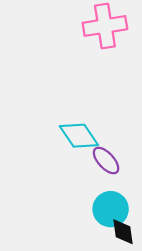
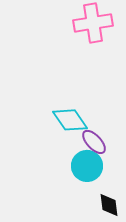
cyan circle: (111, 209) -> (87, 166), moved

